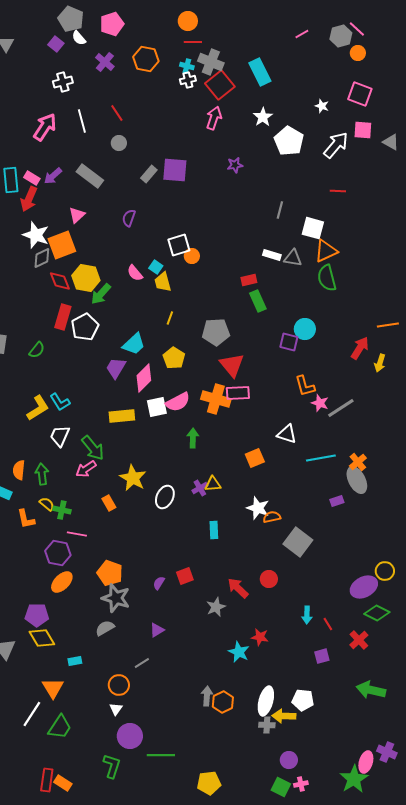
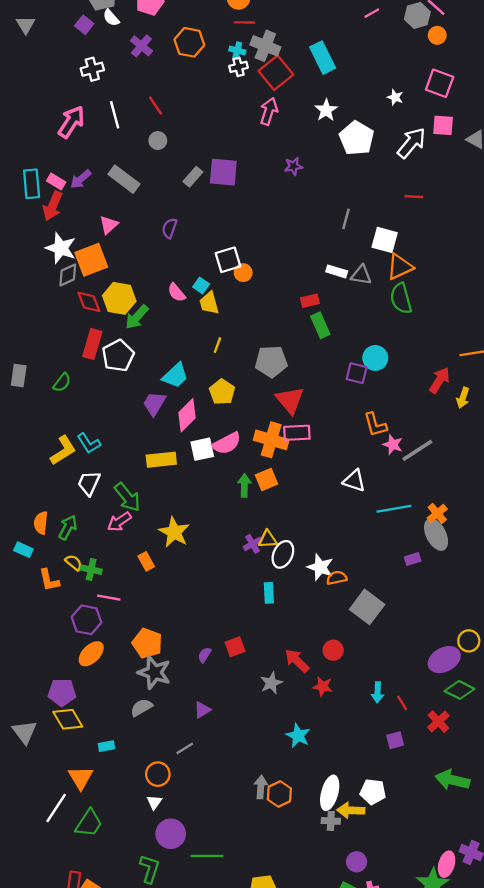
orange square: (255, 458) -> (267, 480), moved
green arrow: (42, 474) -> (68, 527), turned 35
white ellipse: (165, 497) -> (283, 554), moved
red star: (260, 637) -> (323, 686), moved

